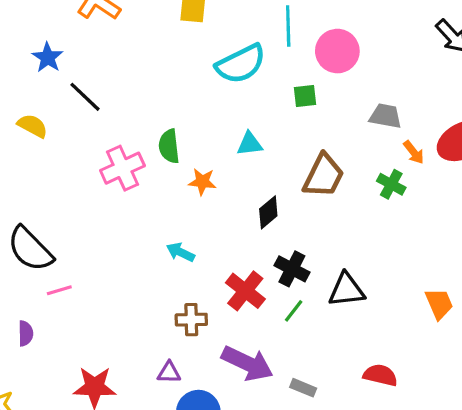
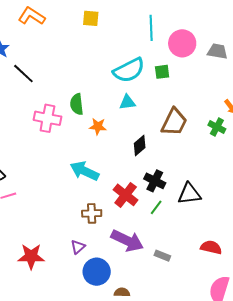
cyan semicircle: (241, 64) -> (129, 70), moved
gray trapezoid: (385, 116) -> (217, 51), moved
pink cross: (122, 168) -> (47, 118), turned 36
cyan arrow: (181, 252) -> (84, 171), size x1.6
purple triangle: (169, 372) -> (78, 247), turned -42

